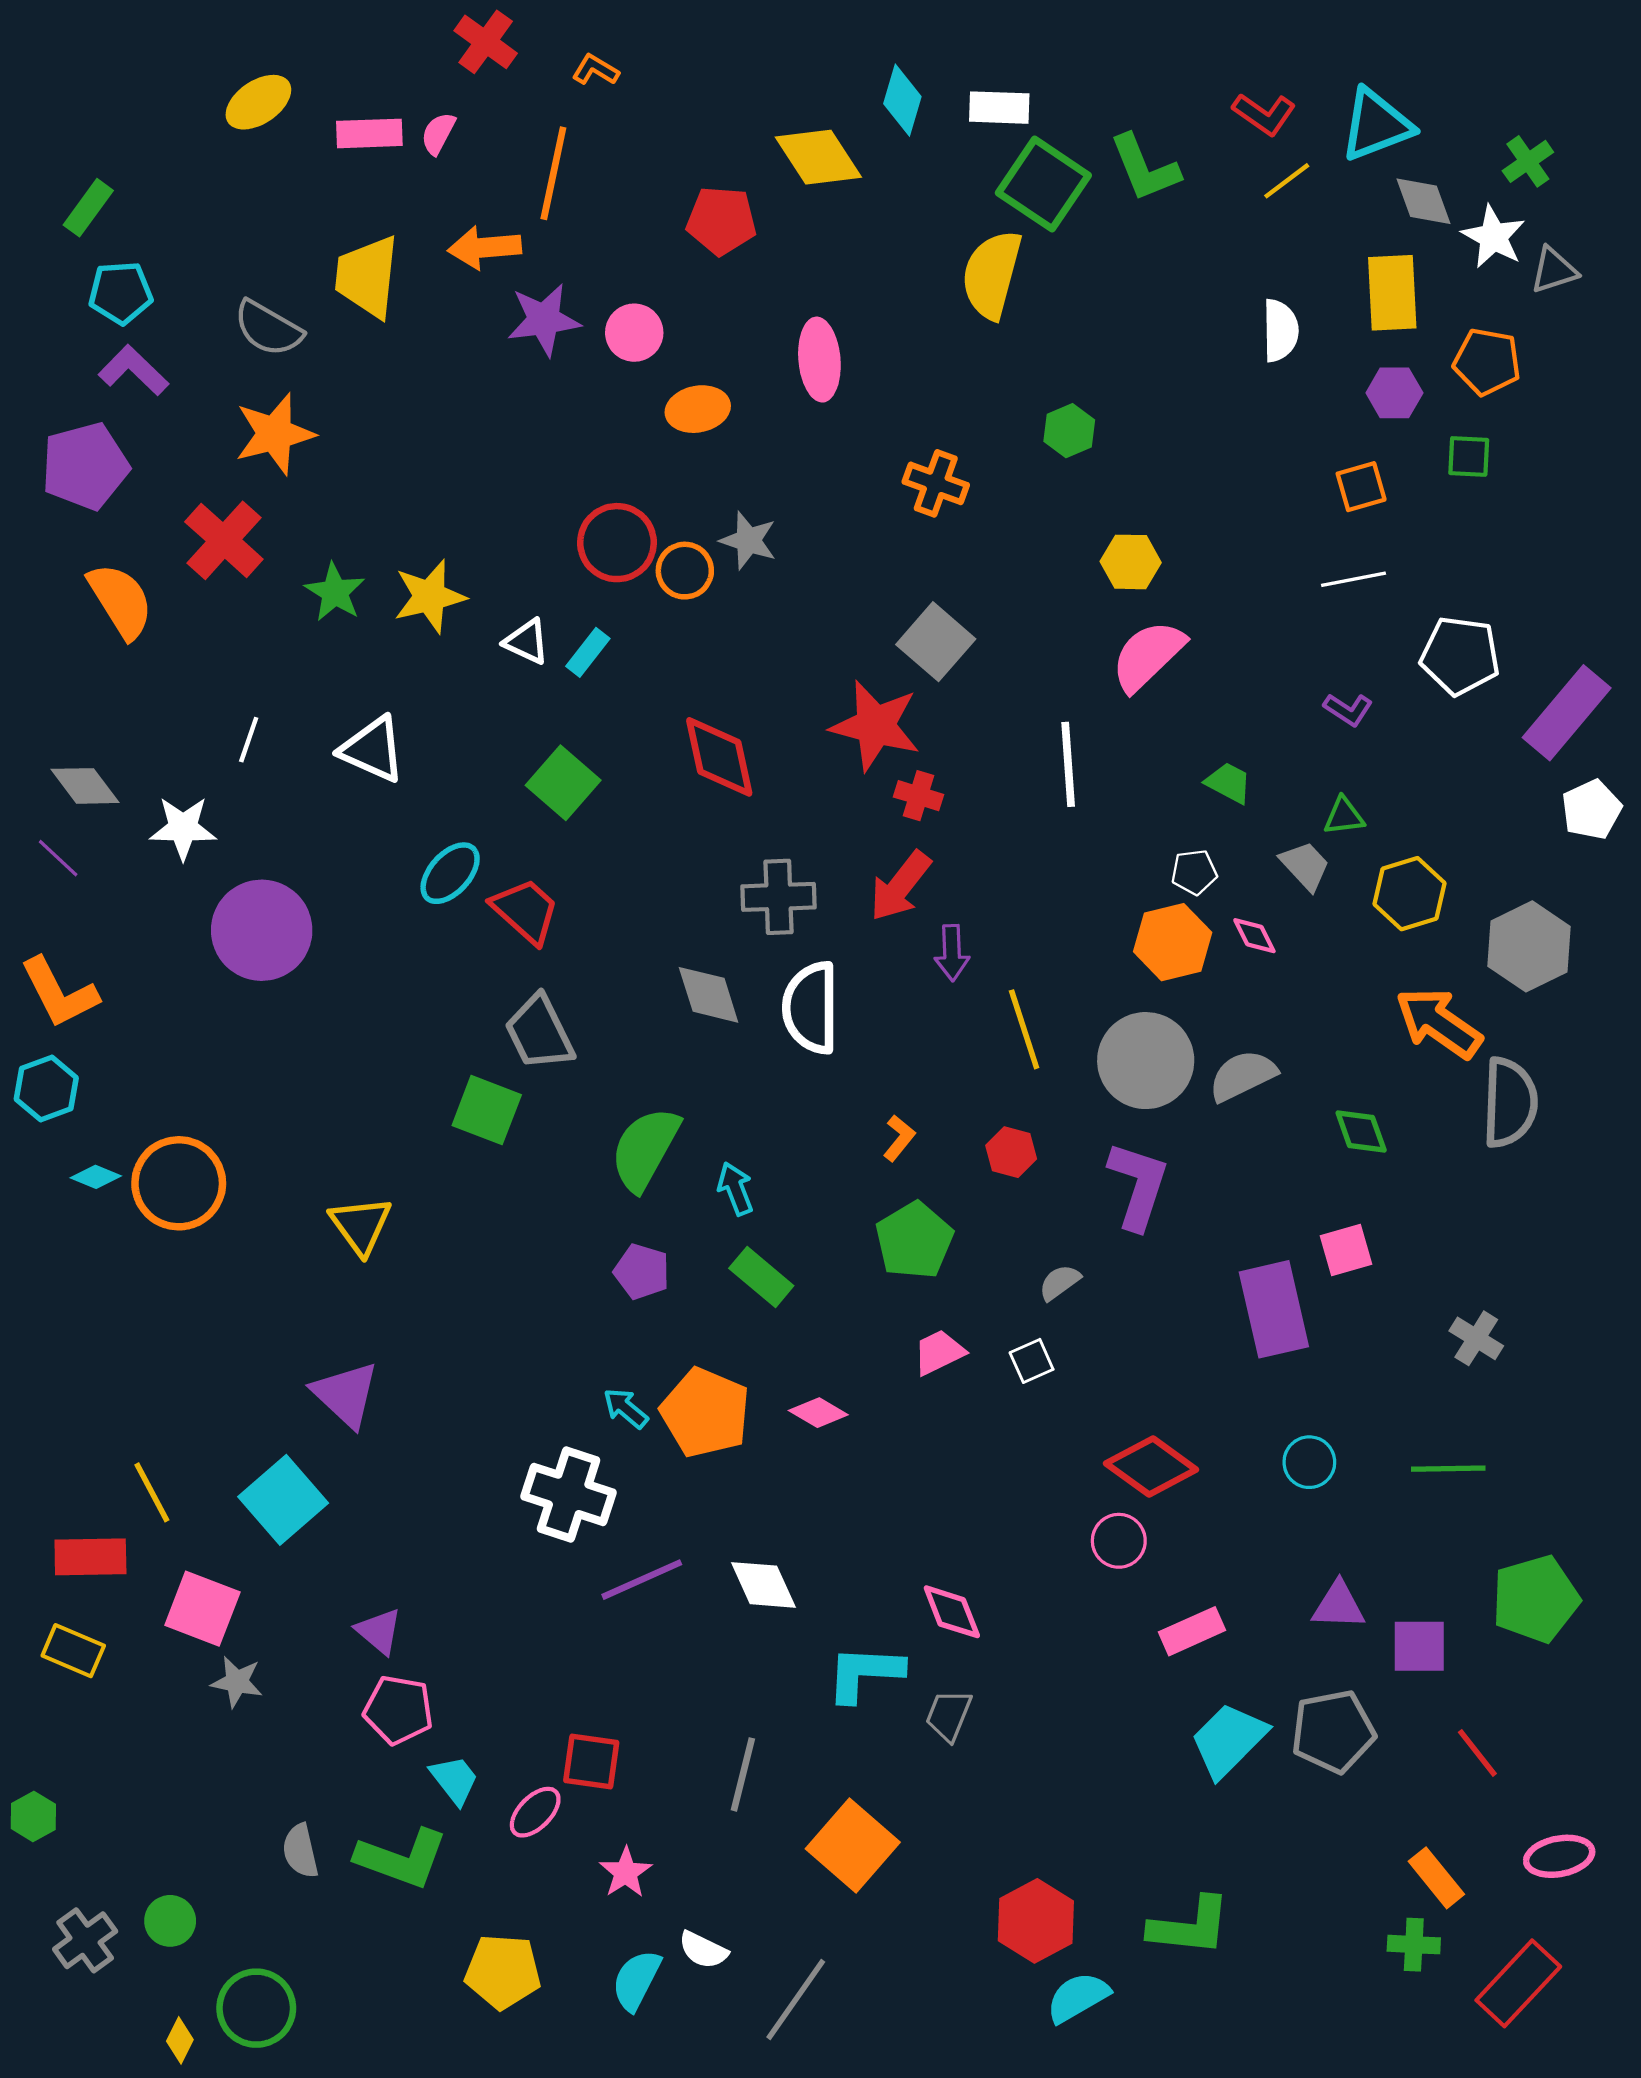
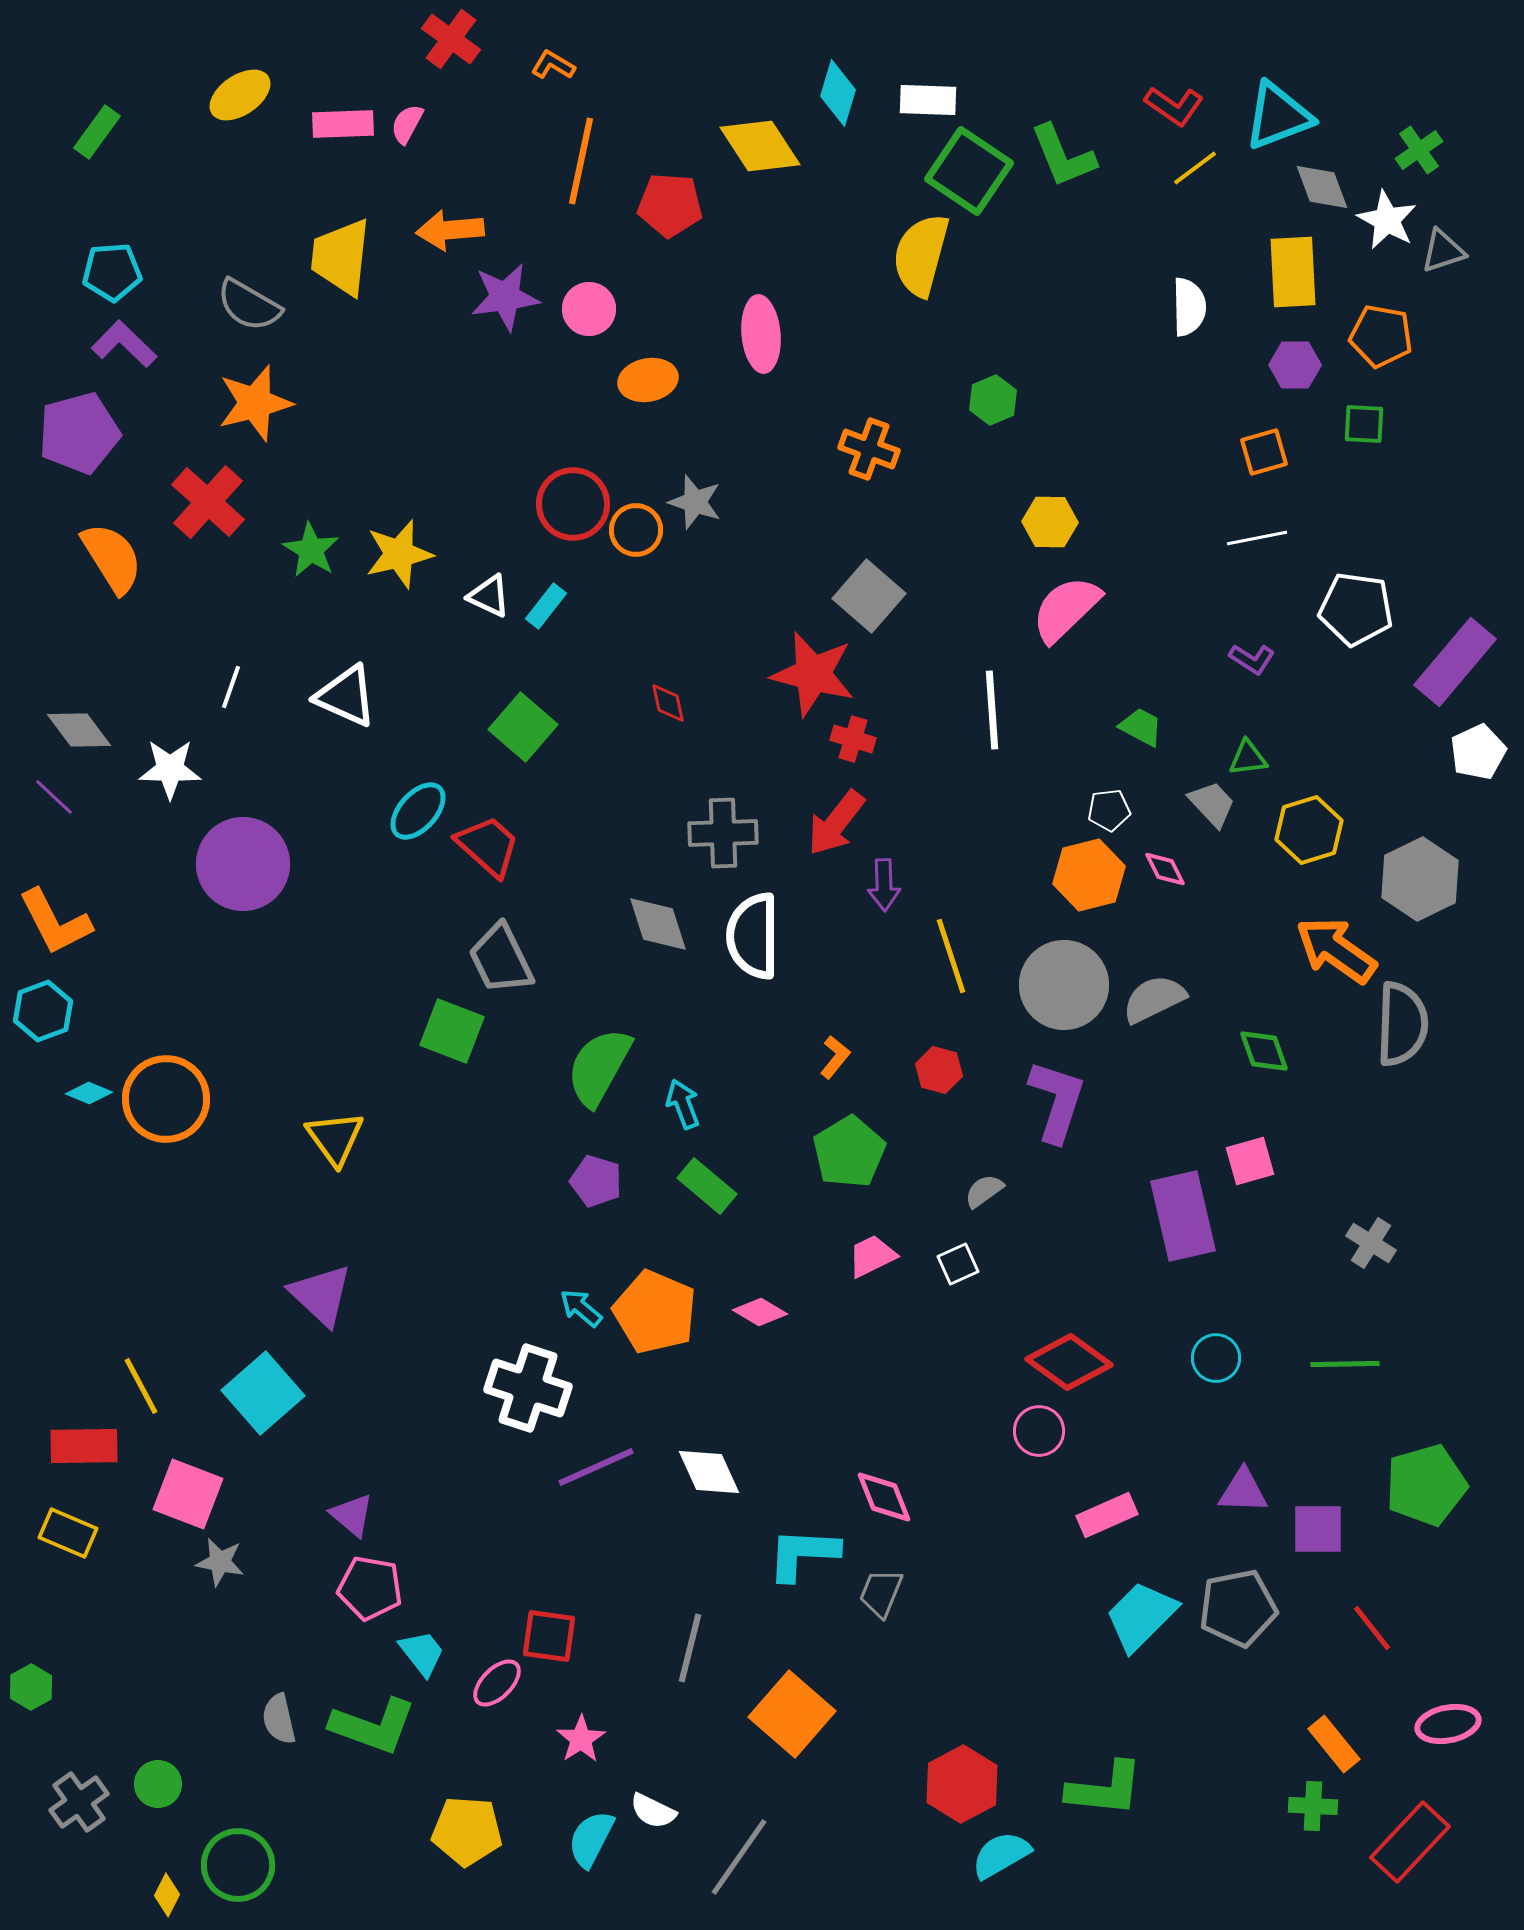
orange line: (553, 173) -> (581, 161), moved
green rectangle: (88, 208) -> (97, 132), moved
red diamond: (719, 757) -> (668, 703), size x0.5

